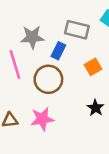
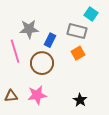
gray rectangle: (77, 30) -> (77, 31), moved
black star: (95, 108) -> (80, 100), moved

